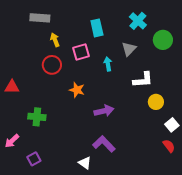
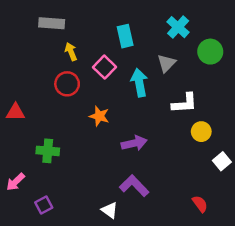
pink square: (81, 52) -> (104, 67), turned -30
cyan arrow: (108, 64) -> (139, 83), size x1.5
red semicircle: (169, 146) -> (200, 204), moved

